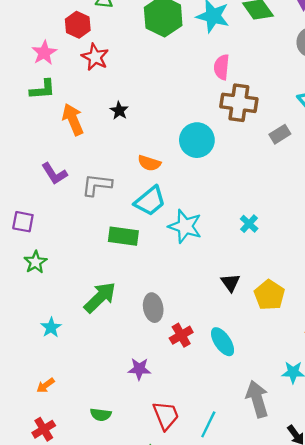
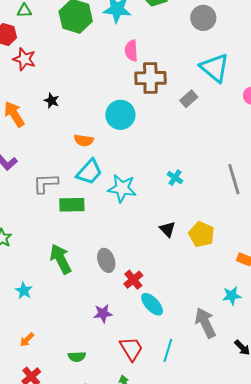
gray L-shape: (97, 185) -> (46, 183), moved
green arrow: (100, 297) -> (61, 259), turned -64
cyan ellipse: (223, 342) -> (152, 304), moved

